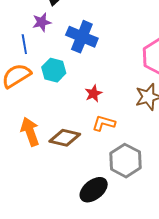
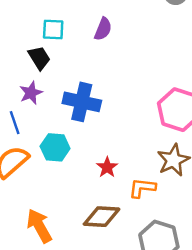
orange L-shape: (104, 123) -> (142, 188), moved
brown diamond: (65, 138) -> (102, 217), moved

